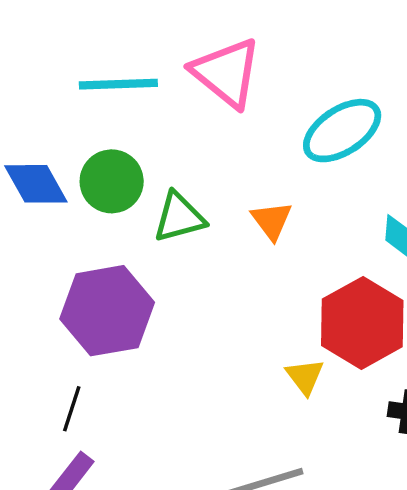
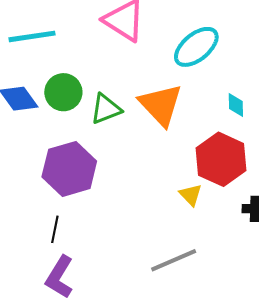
cyan line: (118, 84) -> (32, 36), moved
orange triangle: (272, 221) -> (161, 105), size x1.8

